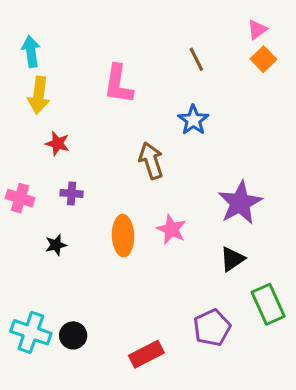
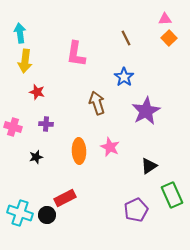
pink triangle: (257, 30) -> (165, 19), turned 32
purple star: (240, 203) -> (146, 111), moved
red rectangle: (146, 354) -> (65, 198), moved

